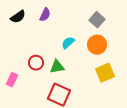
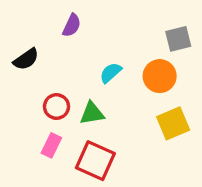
black semicircle: (18, 17) -> (26, 59), moved
gray square: (97, 20) -> (178, 39), moved, turned 35
pink rectangle: (12, 80) -> (51, 145), moved

